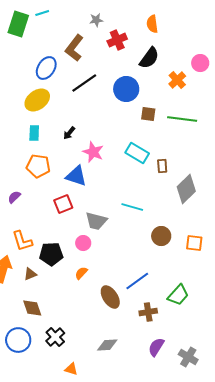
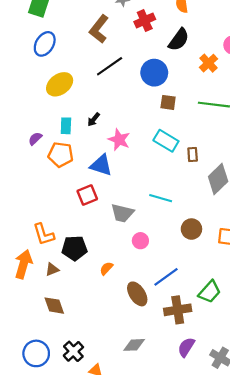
blue ellipse: (46, 68) -> (45, 44), moved
brown square: (148, 114) -> (168, 102), moved
cyan rectangle: (34, 133) -> (66, 126), moved
purple semicircle: (14, 197) -> (35, 139), moved
pink circle: (83, 243) -> (140, 241), moved
brown cross: (148, 312) -> (178, 310), size x1.4
black cross: (55, 337) -> (73, 351), moved
blue circle: (18, 340) -> (36, 353), moved

